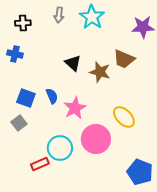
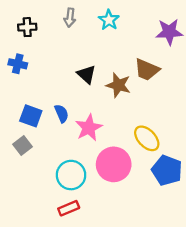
cyan star: (92, 17) -> (109, 20), size x0.7
red rectangle: (40, 164) -> (69, 208), moved
blue pentagon: (140, 172) -> (167, 170), moved

